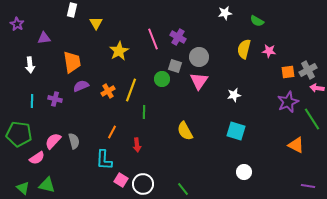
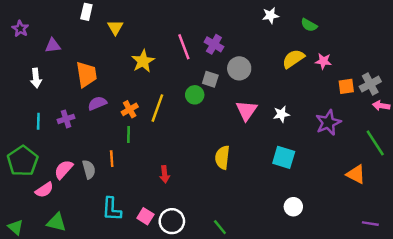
yellow semicircle: (244, 49) -> (293, 59), turned 42
pink triangle: (199, 81) -> (246, 110), moved
purple cross: (55, 99) -> (66, 119), turned -32
purple star: (288, 102) -> (328, 123), moved
green line: (144, 112) -> (129, 135), moved
yellow semicircle: (185, 131) -> (222, 157), turned 36
orange line: (112, 132) -> (112, 159), moved, turned -32
green pentagon: (19, 134) -> (23, 161), turned 30
cyan L-shape: (104, 160) -> (112, 209), moved
green triangle: (23, 188) -> (15, 227), moved

